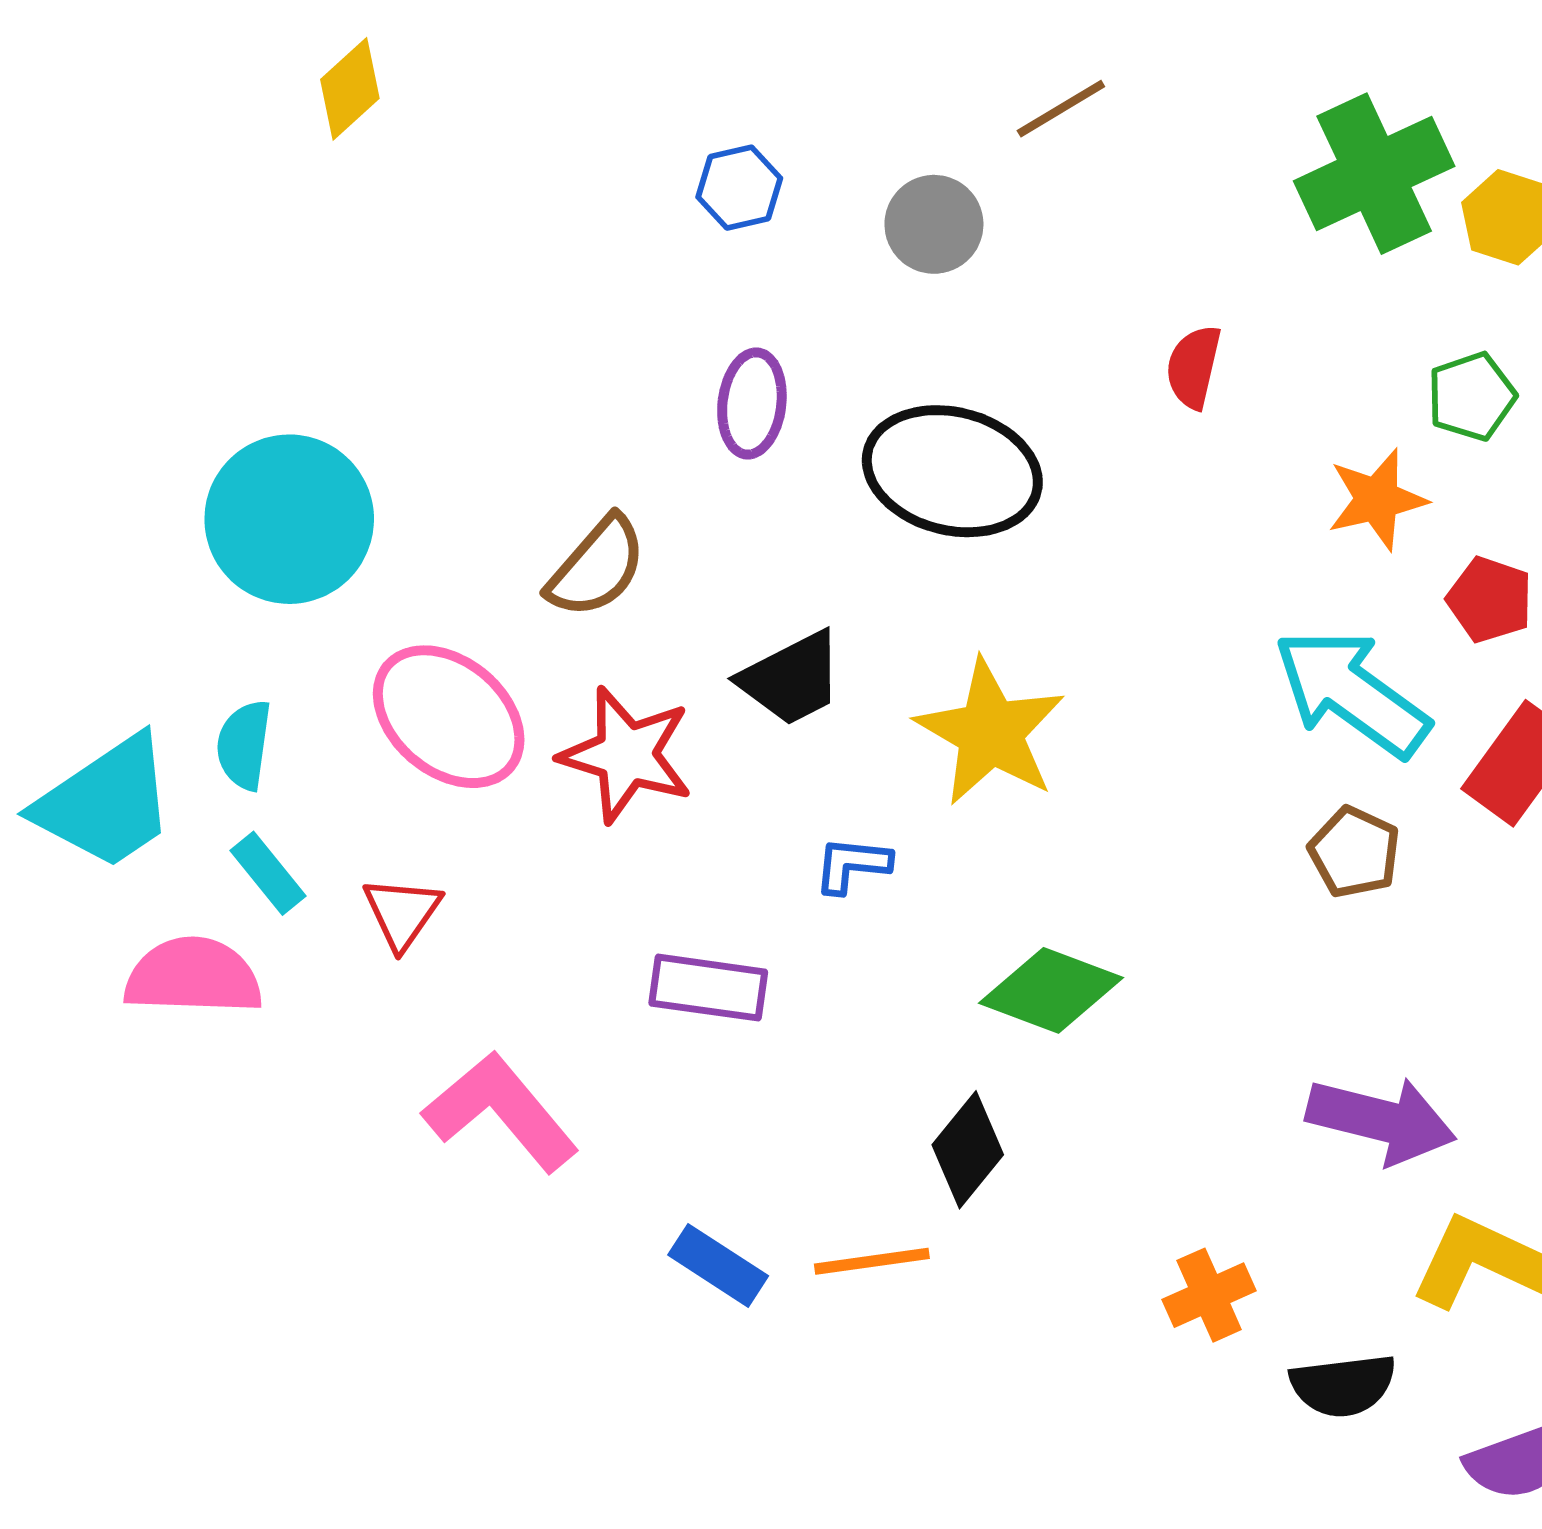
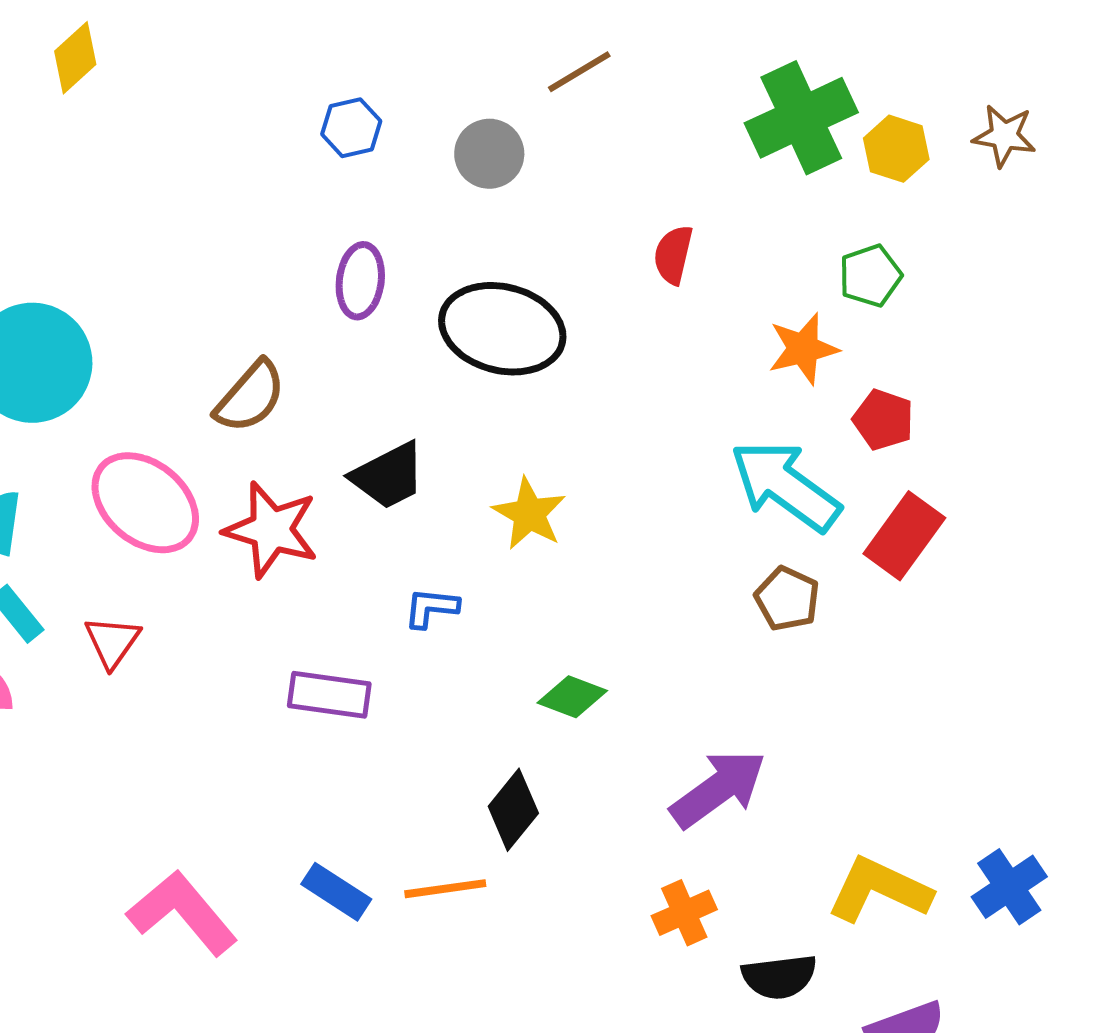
yellow star: (990, 732) -> (529, 514), size x0.7
green diamond: (1051, 990) -> (572, 697), size x0.7
pink L-shape: (501, 1112) -> (182, 913), moved
purple arrow: (1381, 1120) -> (718, 789), moved, turned -50

